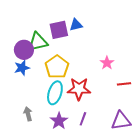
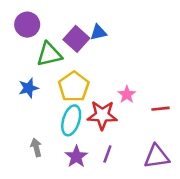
purple square: (59, 30) -> (76, 39), turned -36
purple circle: (24, 50) -> (27, 25), moved
pink star: (107, 63) -> (127, 94), moved

